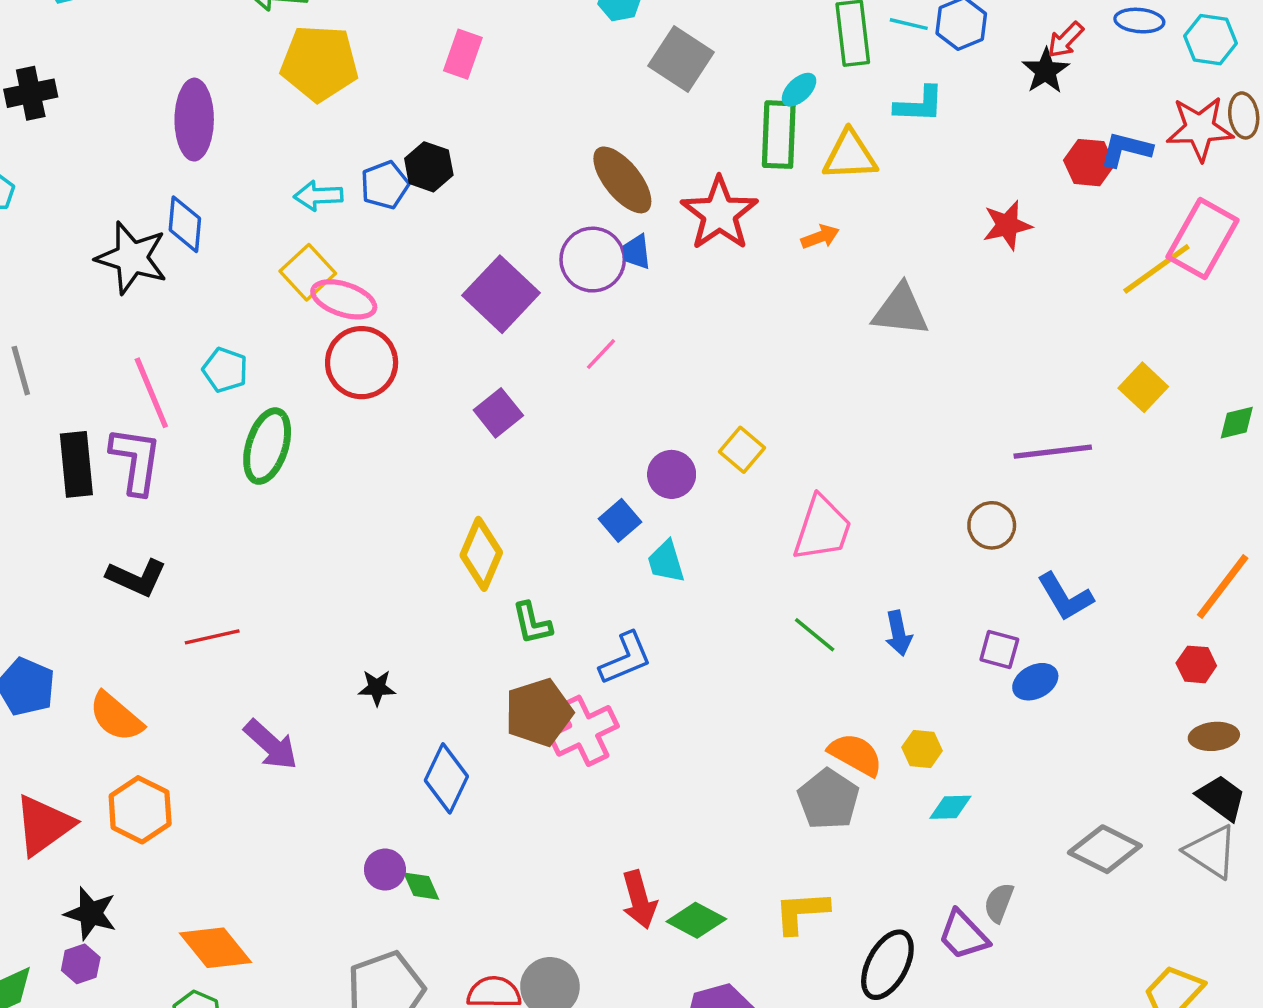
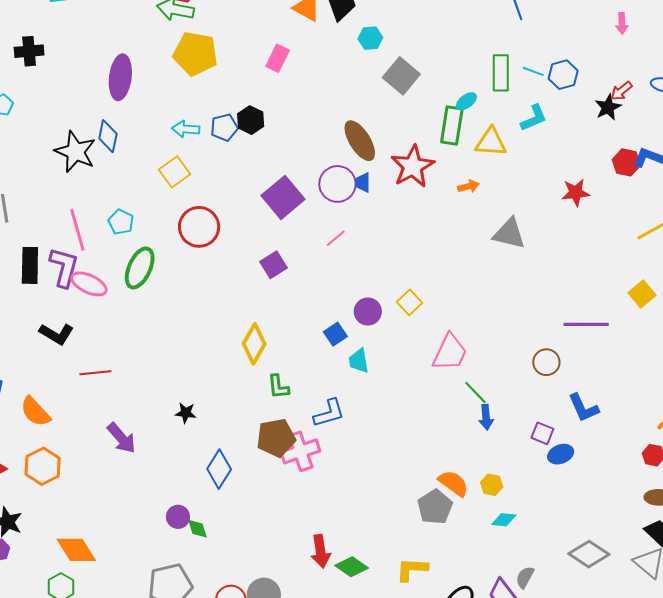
cyan L-shape: (919, 105) -> (534, 118), turned -32
pink ellipse: (344, 299) -> (89, 284), moved
green line: (815, 635) -> (475, 392), moved

